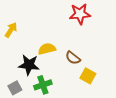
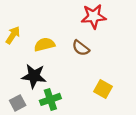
yellow semicircle: (47, 49) -> (44, 44), moved
brown semicircle: (73, 58) -> (81, 48), moved

